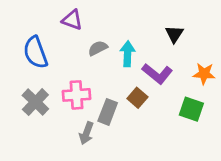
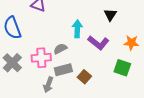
gray semicircle: (98, 48) -> (60, 49), moved
brown square: (137, 98) -> (84, 77), moved
gray rectangle: (108, 112) -> (63, 70), turned 54

